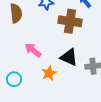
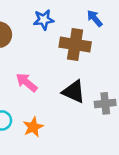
orange star: (49, 73) -> (33, 127), moved

